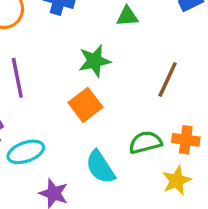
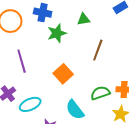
green star: (95, 61) -> (57, 33), moved
brown line: (168, 79) -> (98, 50), moved

